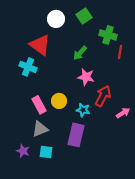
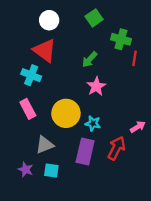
white circle: (56, 19) -> (49, 20), moved
pink star: (86, 77) -> (96, 86), turned 30
red arrow: (103, 96) -> (116, 148), moved
yellow circle: (59, 101) -> (66, 113), size x1.6
pink rectangle: (39, 105) -> (28, 109), moved

